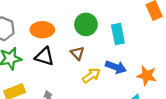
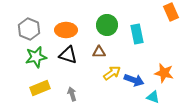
brown triangle: (77, 53) -> (99, 52), turned -48
blue arrow: (116, 67) -> (134, 80), moved

